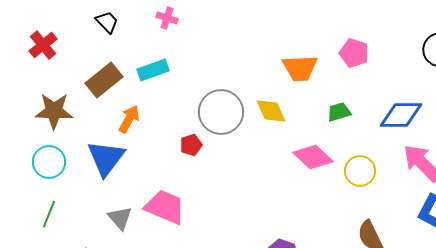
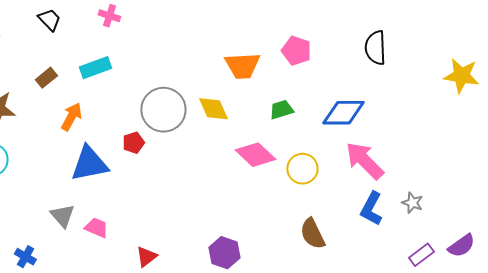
brown rectangle: (104, 80) -> (46, 78), size x0.6
blue triangle: (106, 158) -> (89, 164), moved, turned 42
pink trapezoid: (165, 207) -> (96, 228), moved, size x0.6

